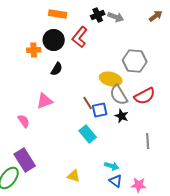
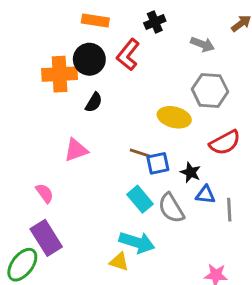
gray arrow: (116, 17) -> (202, 44), moved
orange cross: (34, 50) -> (60, 74), size x1.6
gray semicircle: (119, 95) -> (171, 208), moved
brown line: (88, 103) -> (140, 153), turned -40
pink semicircle: (24, 121) -> (45, 193), moved
cyan arrow: (112, 166) -> (137, 242), moved, size x1.6
blue triangle: (116, 181) -> (205, 195), moved, turned -32

